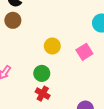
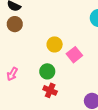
pink square: (84, 52) -> (74, 55), moved

